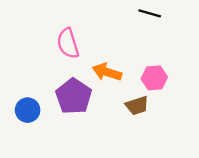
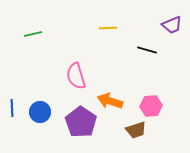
blue circle: (28, 110) -> (40, 112), moved

